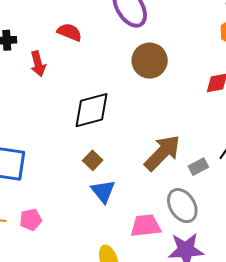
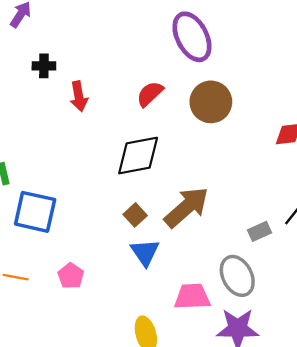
red semicircle: (70, 32) -> (150, 94), moved, turned -70
brown arrow: (162, 153) -> (187, 207), moved
pink pentagon: (31, 220) -> (71, 276), moved, turned -30

